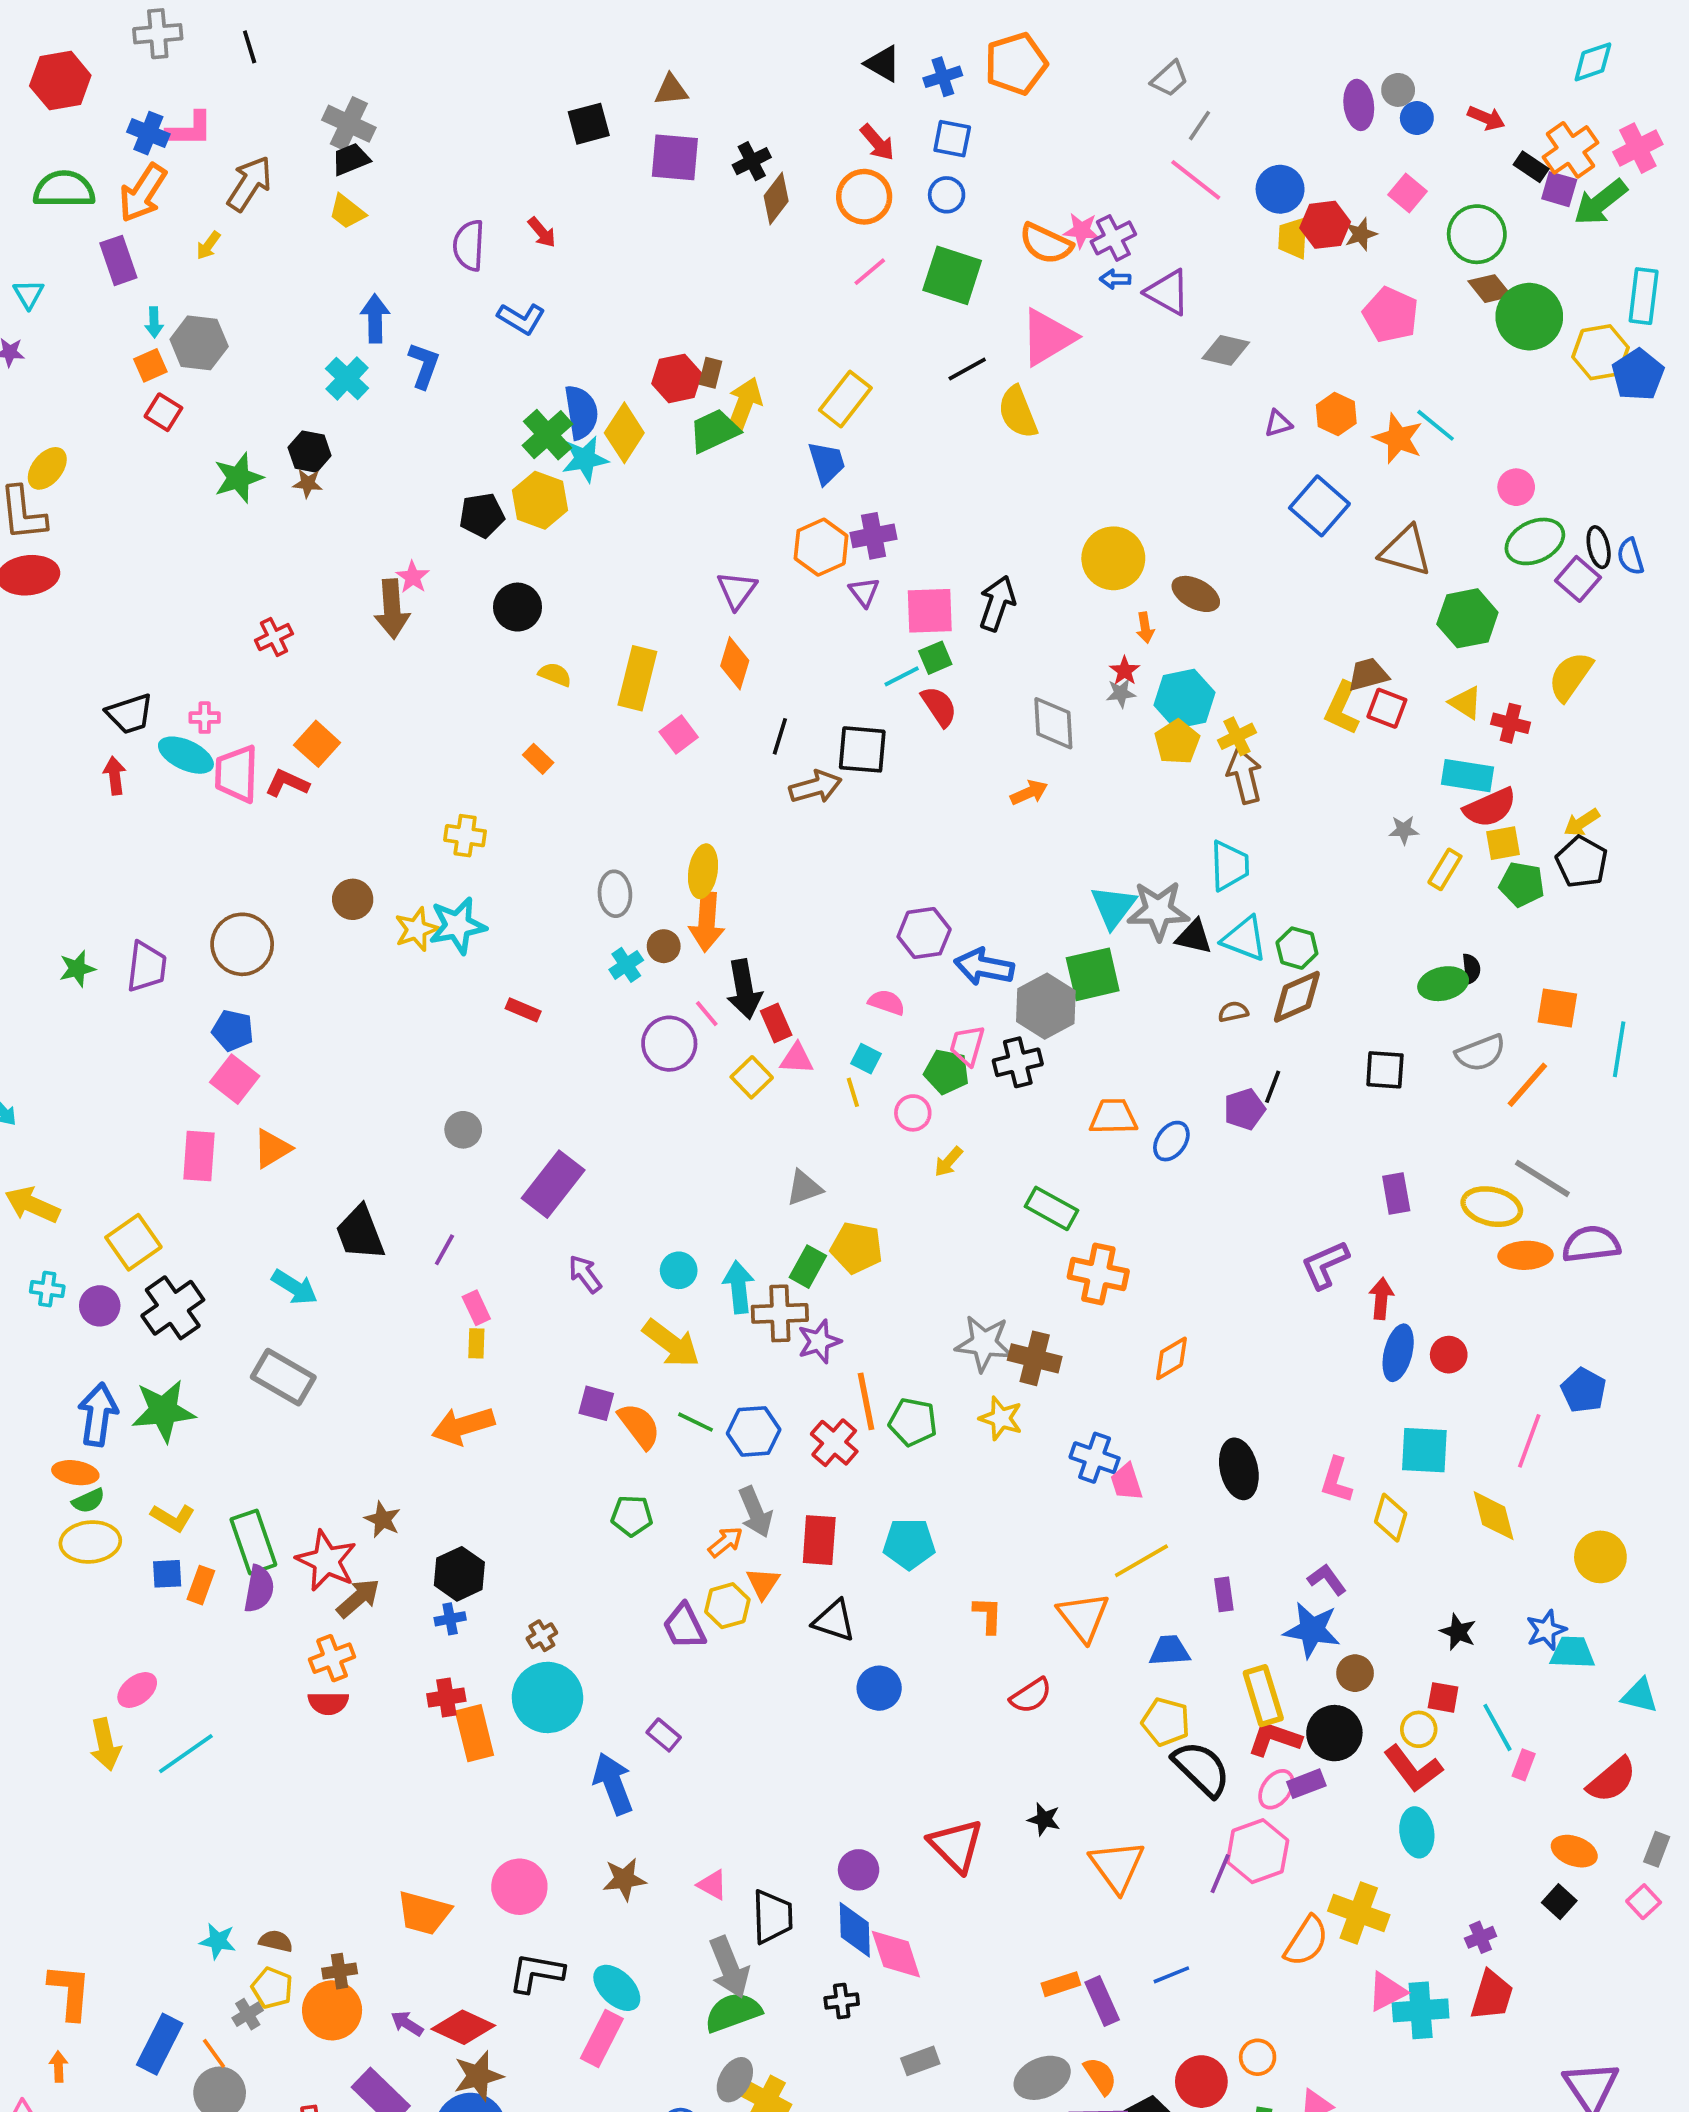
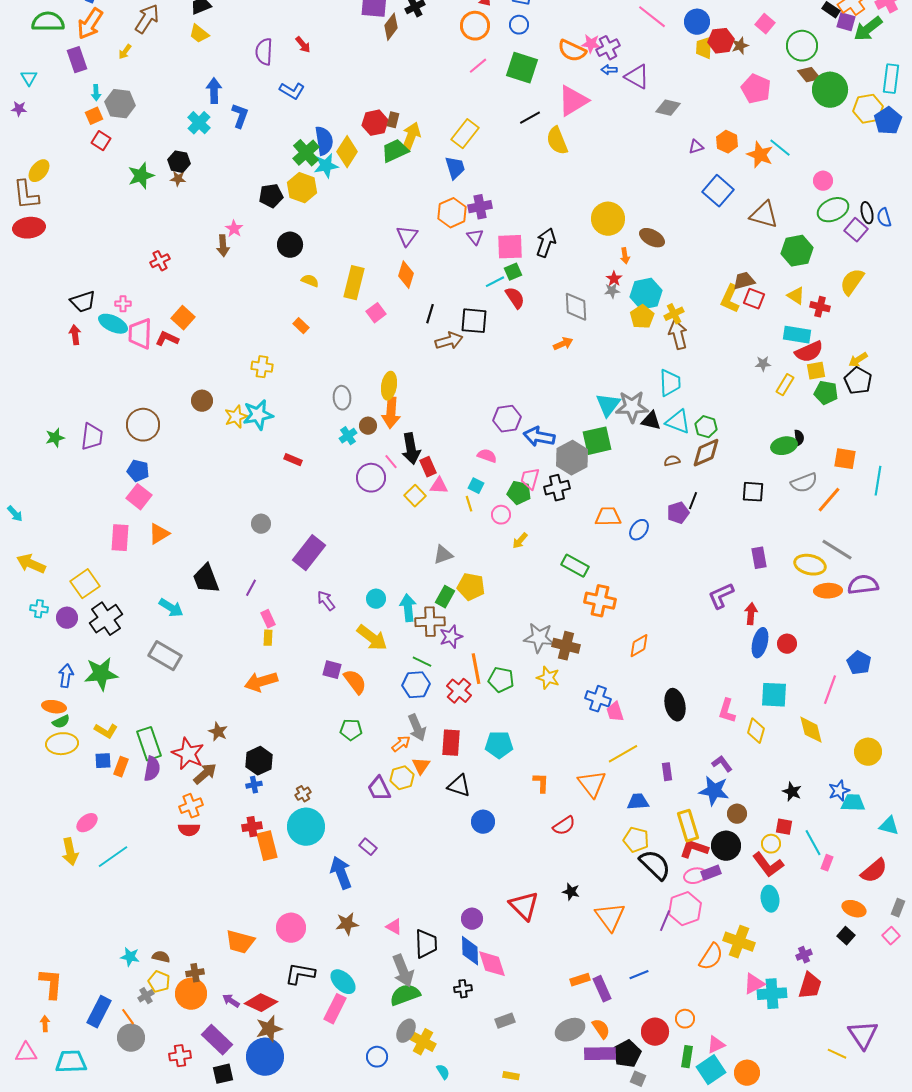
brown diamond: (776, 199) -> (391, 27), moved
brown arrow: (392, 609) -> (223, 246), size x0.7
blue arrow: (98, 1415) -> (66, 676), size x0.7
green line: (696, 1422) -> (422, 662), moved
pink ellipse: (1276, 1789) -> (695, 876), turned 40

